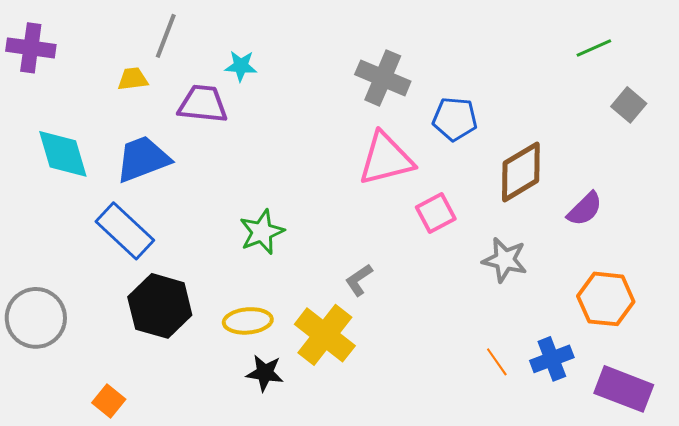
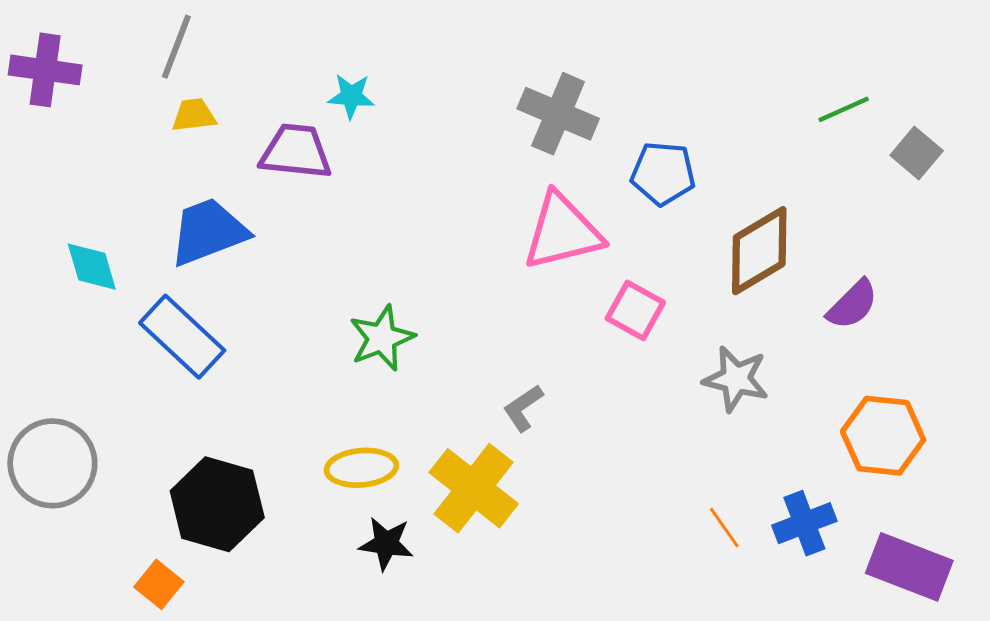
gray line: (166, 36) -> (176, 47), moved
green line: (594, 48) -> (844, 109), moved
cyan diamond: (63, 154) -> (92, 267), moved, size x0.7
pink square: (436, 213) -> (635, 310), turned -33
black hexagon: (160, 306) -> (217, 504), moved

